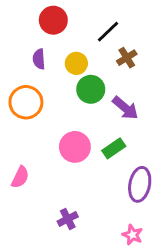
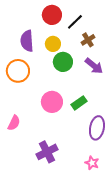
red circle: (53, 20) -> (52, 15), moved
purple semicircle: (39, 59) -> (27, 41), size x1.5
purple arrow: (125, 108) -> (94, 66), moved
purple cross: (68, 219) -> (47, 152), size x1.5

